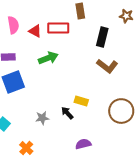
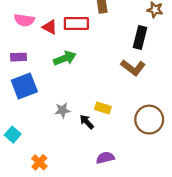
pink semicircle: (13, 25) -> (24, 20), turned 108
black rectangle: (102, 37) -> (140, 37), moved
gray star: (42, 118) -> (62, 110), moved

